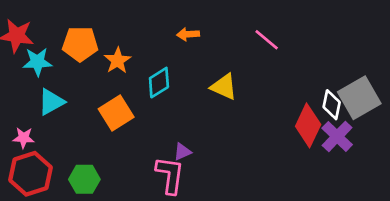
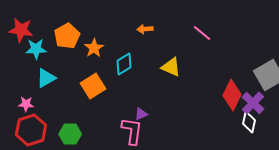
orange pentagon: (80, 44) -> (67, 36), turned -30
white diamond: (332, 105) -> (249, 122), moved

